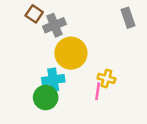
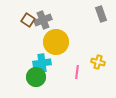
brown square: (34, 14) -> (28, 20), moved
yellow cross: (106, 78) -> (98, 62), moved

